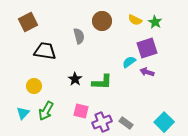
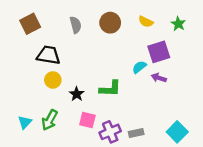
green star: (155, 22) -> (178, 24), moved
gray semicircle: (79, 36) -> (76, 25), moved
black star: (75, 79) -> (77, 94), moved
yellow circle: (34, 86) -> (53, 80), moved
gray rectangle: (126, 123) -> (136, 133), turned -48

